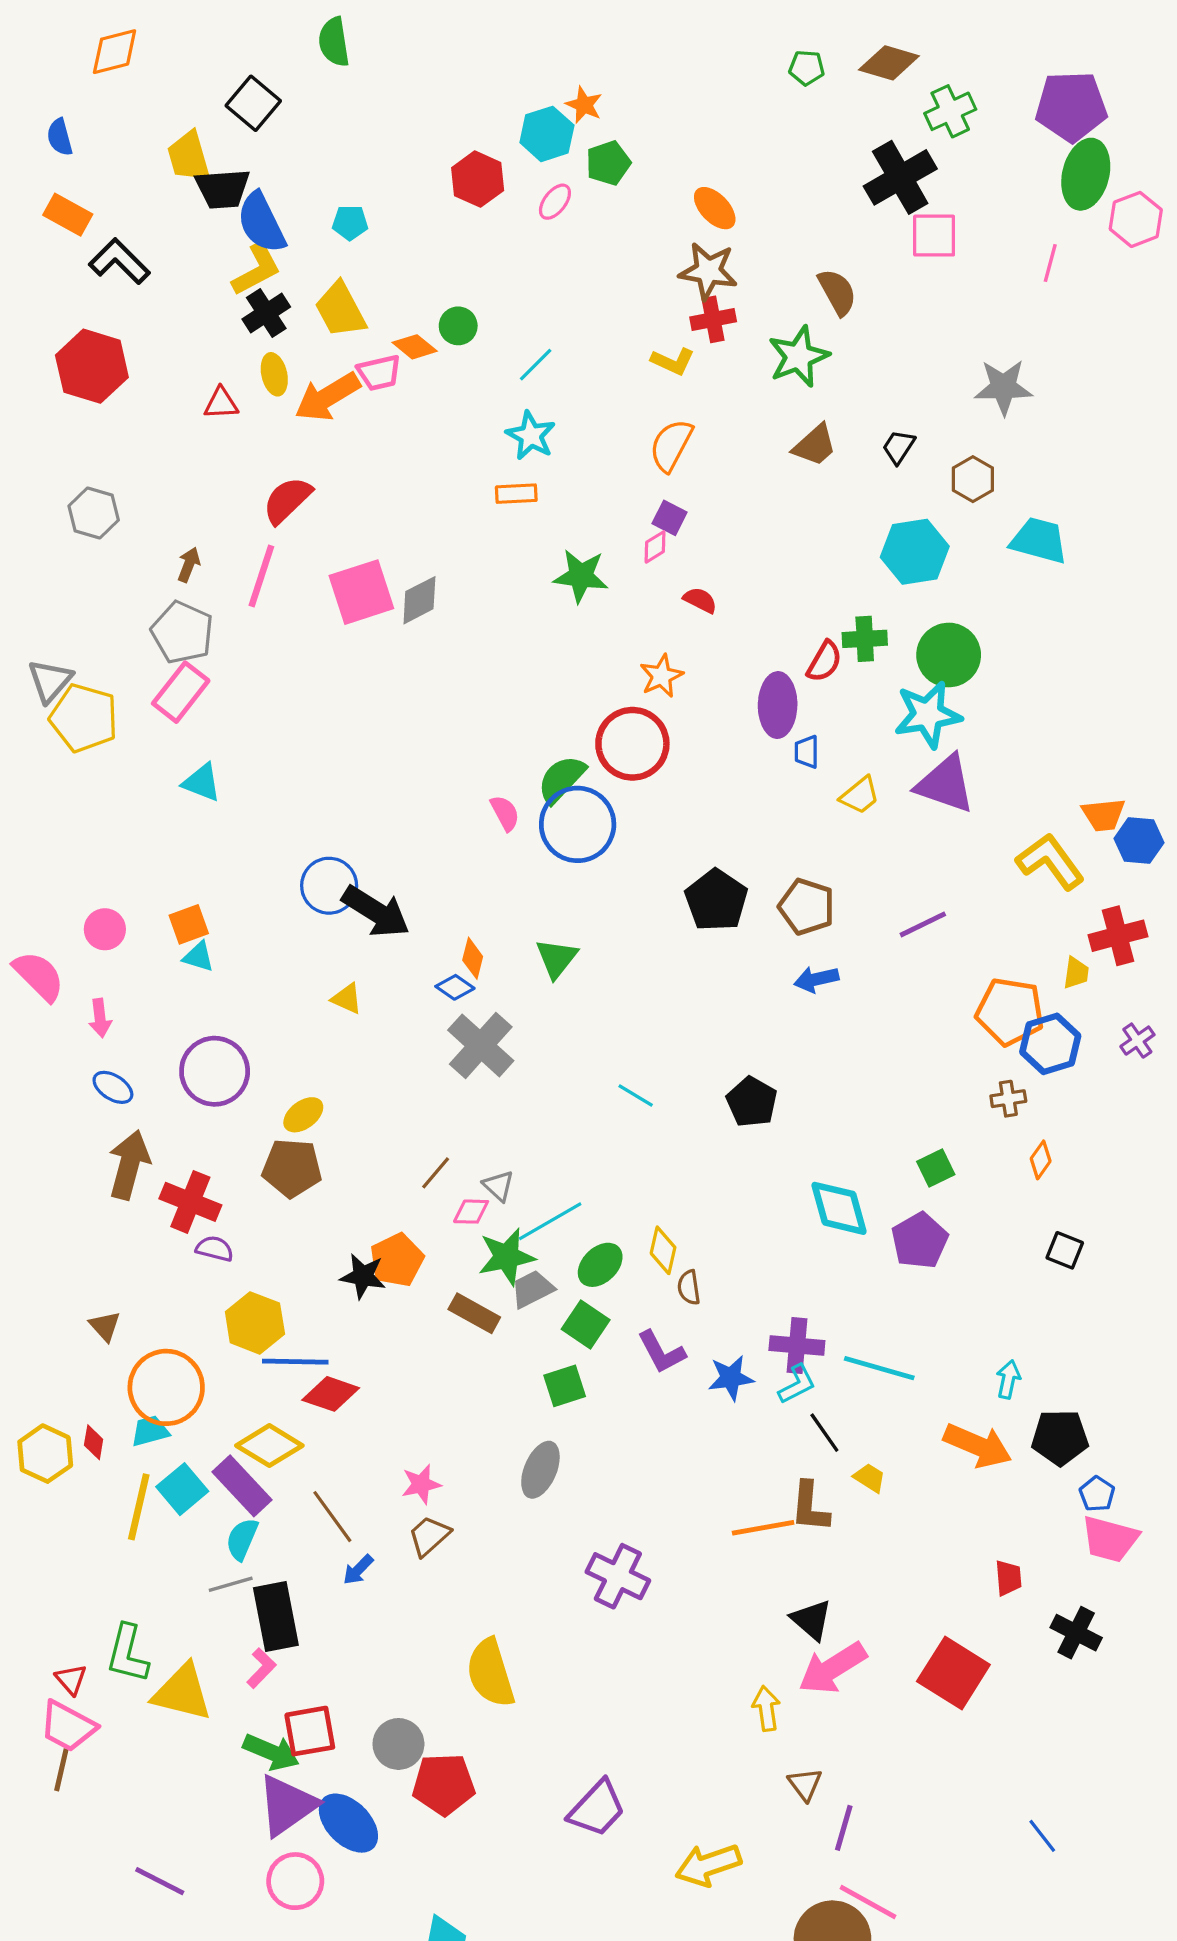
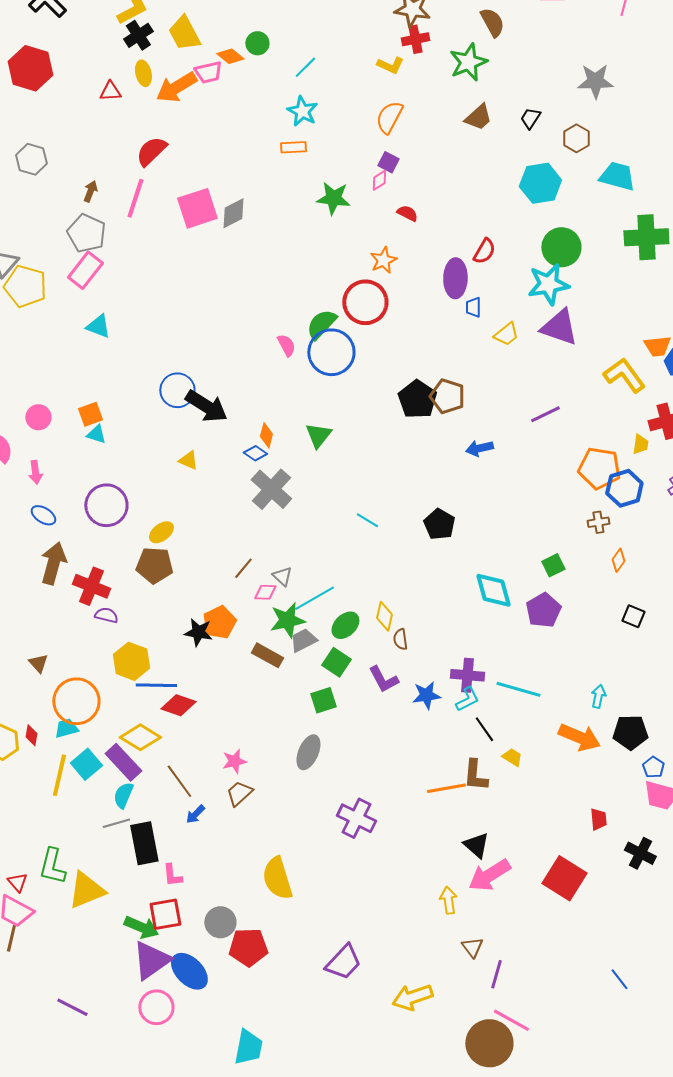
green cross: (865, 639) -> (646, 237), moved, size x1.6
brown pentagon: (807, 907) -> (447, 396), moved
pink L-shape: (261, 1668) -> (172, 875), moved, turned 130
yellow triangle: (182, 1692) -> (86, 890), turned -36

